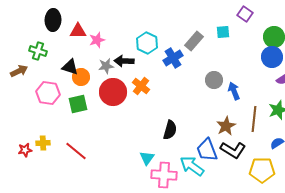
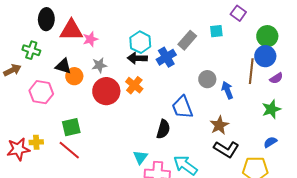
red triangle: (78, 31) -> (71, 30), size x1.4
black arrow: (124, 61) -> (137, 58), moved
green square: (78, 104) -> (71, 127), moved
brown line: (254, 119) -> (251, 71), moved
red star: (25, 150) -> (18, 149), size x1.6
blue trapezoid: (207, 150) -> (182, 107), moved

